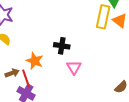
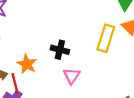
yellow rectangle: (103, 17) -> (106, 38), moved

